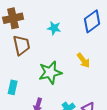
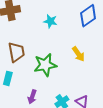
brown trapezoid: (21, 45) -> (16, 52), moved

